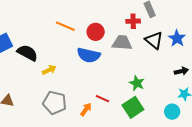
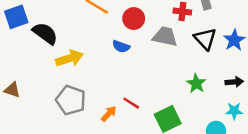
blue semicircle: (89, 55) -> (121, 46), size x0.6
yellow arrow: (49, 70) -> (69, 58), size x1.5
green star: (137, 83) -> (196, 84), moved

